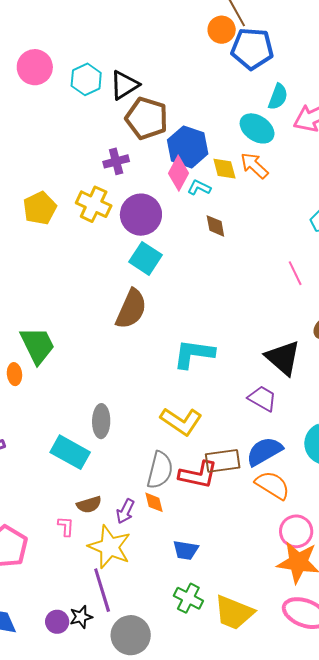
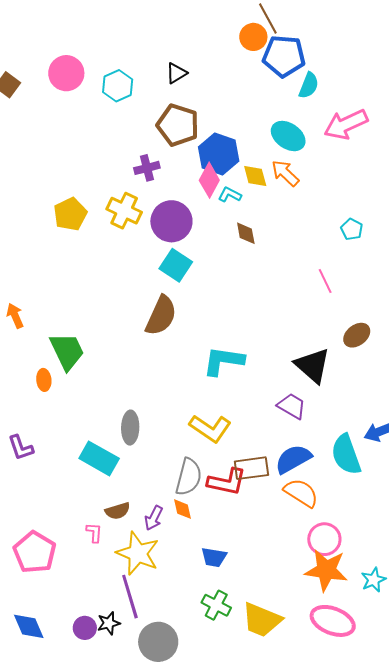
black triangle: (124, 85) -> (176, 73), moved, size x0.7
cyan semicircle: (278, 97) -> (309, 85), moved

